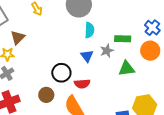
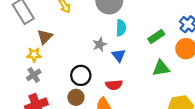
green rectangle: (123, 39) -> (156, 36), turned -35
gray star: (107, 51) -> (100, 44), moved
black circle: (61, 73) -> (81, 75), moved

